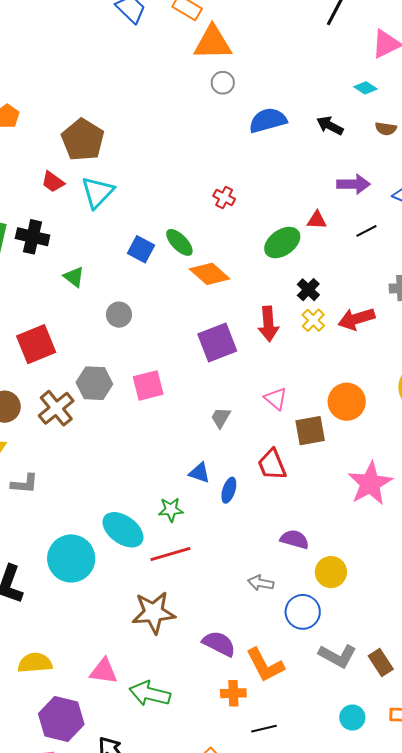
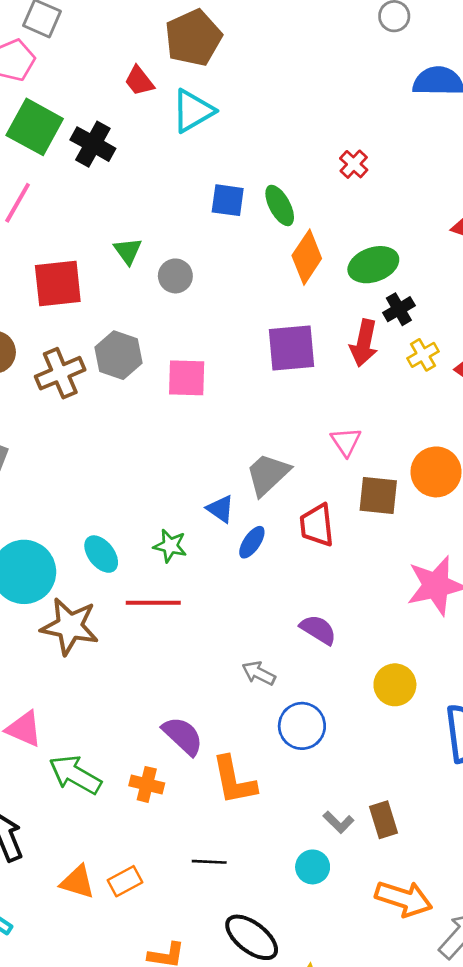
green ellipse: (282, 243) -> (373, 265), moved
blue square: (141, 249) -> (228, 200), turned -36
orange diamond: (210, 274) -> (307, 257), turned 66
green triangle: (74, 277) -> (128, 251), moved
black cross: (308, 290) -> (399, 309), moved
gray trapezoid: (221, 418) -> (268, 474), moved, size x1.6
cyan ellipse: (123, 530) -> (101, 554), size x0.7
yellow circle: (331, 572) -> (395, 685), moved
brown star: (154, 613) -> (70, 626), moved
gray L-shape: (337, 656) -> (338, 822), moved, size x0.6
orange cross: (233, 693) -> (147, 784), moved
cyan circle: (352, 718) -> (313, 867), moved

